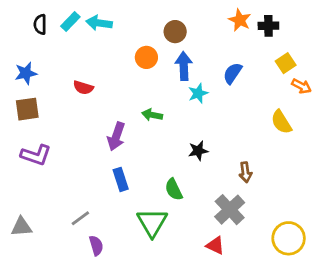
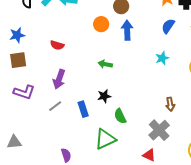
blue semicircle: (233, 73) -> (168, 26), moved
cyan star: (198, 93) -> (162, 58), moved
purple arrow: (116, 136) -> (59, 79), moved
black star: (198, 151) -> (104, 96), moved
gray line: (80, 218) -> (55, 106), moved
green triangle: (152, 223) -> (105, 139), turned 35

